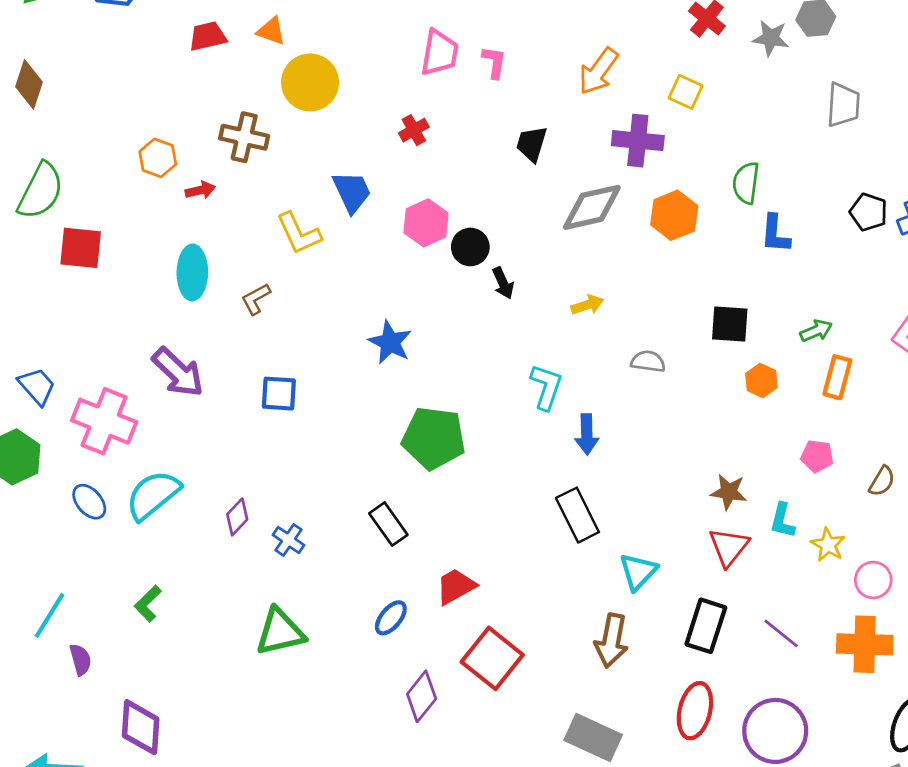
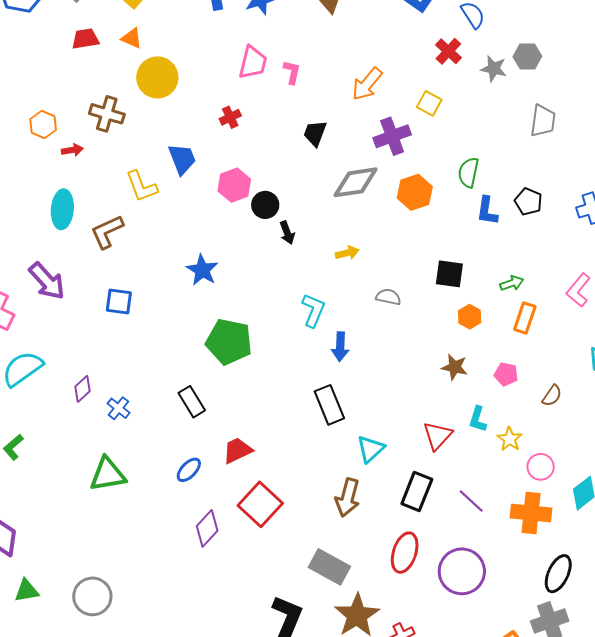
purple cross: (638, 141) -> (392, 136), turned -30
black pentagon: (869, 212) -> (528, 202), moved
brown L-shape: (256, 299) -> (107, 232), size x1.5
brown star: (729, 492) -> (455, 367), moved

